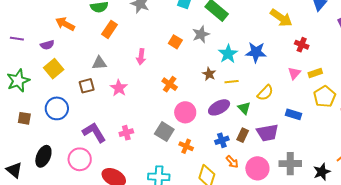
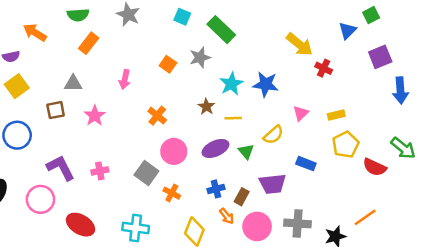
red cross: (302, 45) -> (324, 68), moved
pink triangle: (294, 73) -> (301, 113), moved
brown rectangle: (243, 135) -> (242, 197), moved

